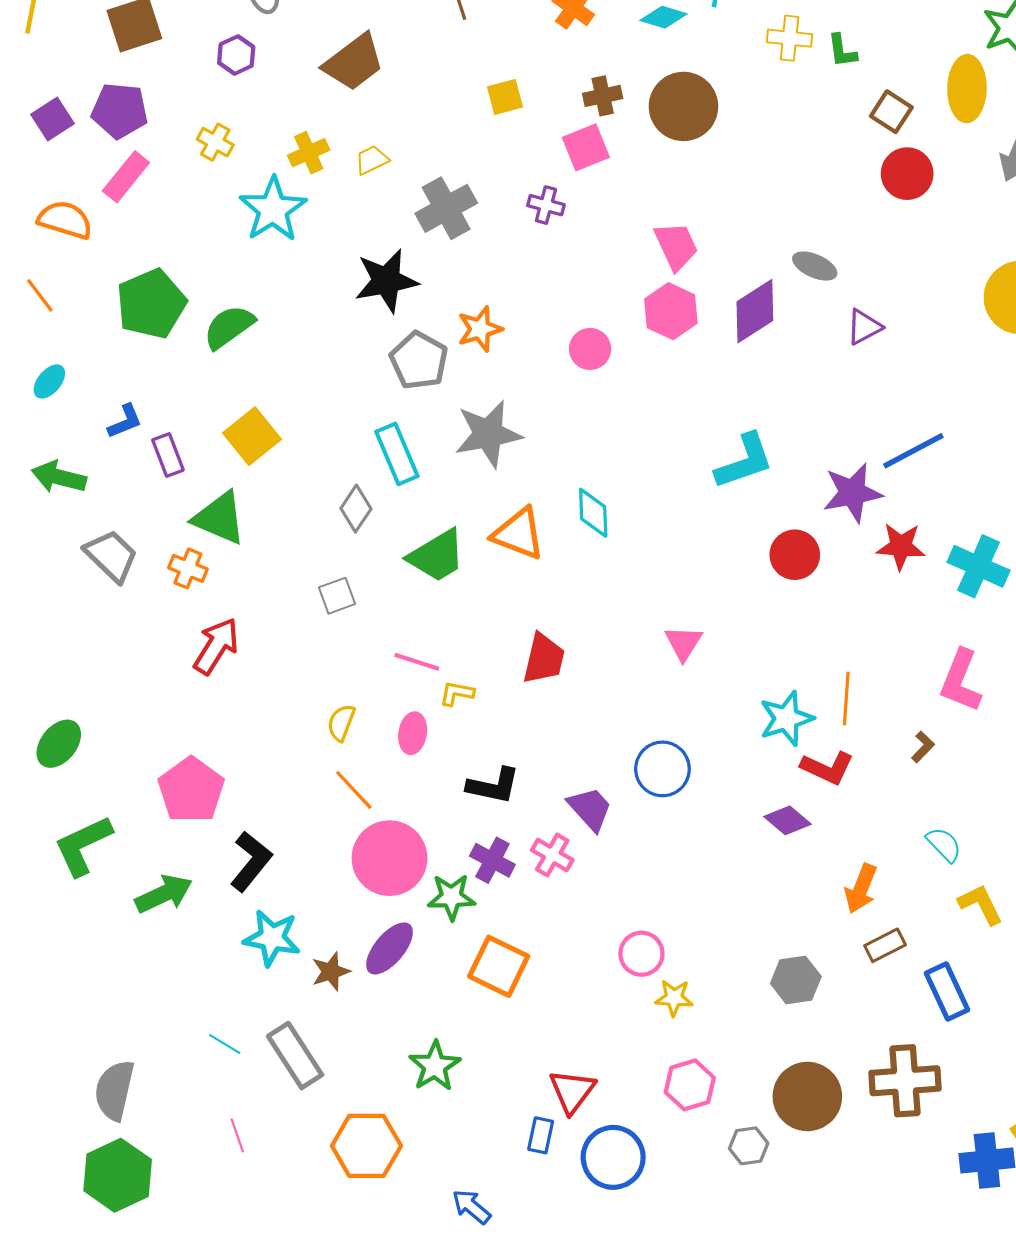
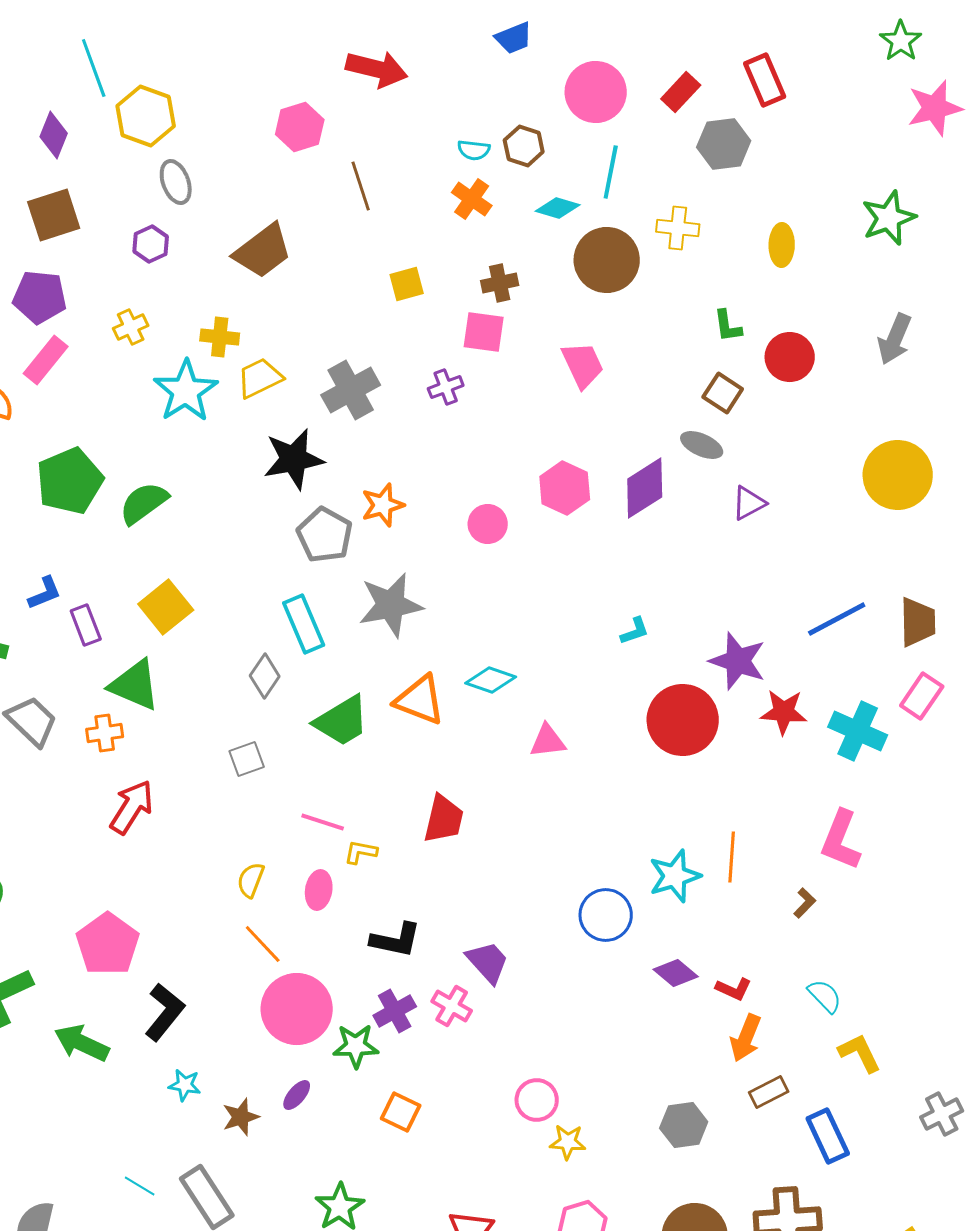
green L-shape: (842, 51) -> (728, 326), moved
yellow ellipse: (967, 89) -> (782, 245), moved, size x0.7
brown circle: (683, 106) -> (607, 260), moved
brown square: (891, 112) -> (723, 393), moved
yellow cross: (215, 142) -> (131, 327), turned 36
pink square: (586, 147) -> (484, 332), turned 30
yellow cross: (309, 153) -> (220, 337), turned 30
yellow trapezoid: (372, 160) -> (260, 378), moved, size x1.4
purple cross: (546, 205) -> (446, 387), turned -36
pink trapezoid: (676, 246) -> (583, 365), moved
blue line: (913, 451) -> (837, 619), moved
cyan L-shape: (744, 461) -> (635, 631), size x0.5
purple star: (853, 493) -> (738, 661), turned 30
cyan diamond: (593, 513) -> (491, 680), turned -69
red circle: (795, 555) -> (683, 720), size x1.5
orange cross: (188, 568) -> (105, 733), turned -30
pink triangle: (683, 643) -> (548, 741), moved, turned 51
red L-shape: (827, 768) -> (734, 989), moved, size x0.7
blue circle: (662, 769) -> (606, 915), moved
purple cross: (492, 860) -> (395, 1011), turned 33
green arrow: (164, 894) -> (82, 1043), turned -130
cyan star: (272, 938) -> (185, 1085), size x0.6
purple ellipse: (390, 948) -> (297, 1095), size x0.6
orange square: (499, 966) -> (401, 1112), size x0.7

